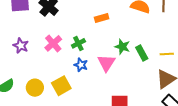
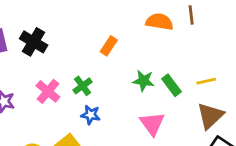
orange rectangle: (102, 18) -> (109, 46), turned -32
pink triangle: (106, 63) -> (152, 124), moved

